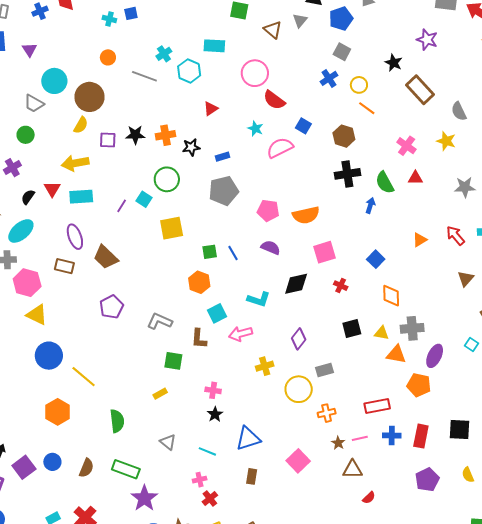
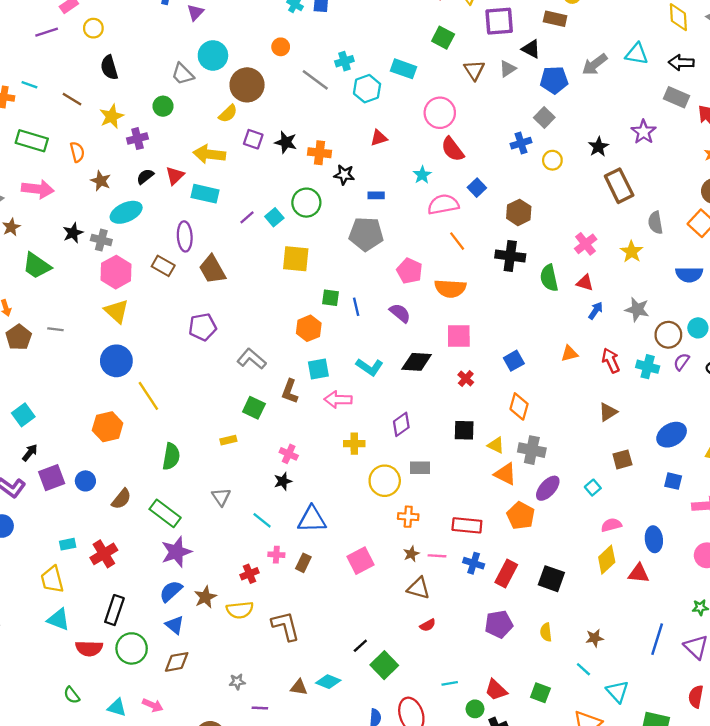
orange line: (367, 108) -> (457, 241), moved
blue arrow: (370, 205) -> (596, 311), moved
pink cross: (200, 480) -> (276, 555), moved

